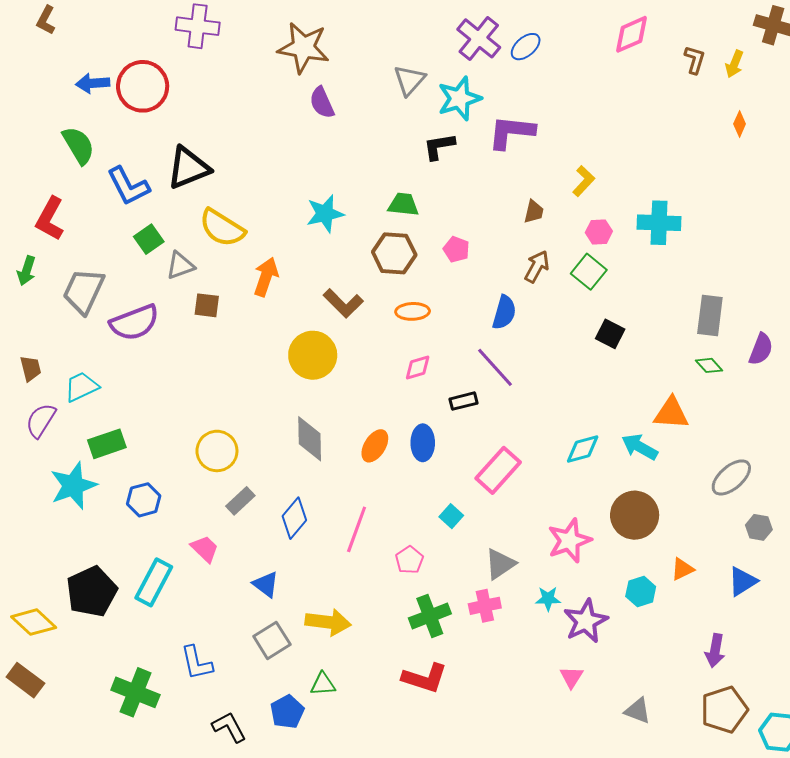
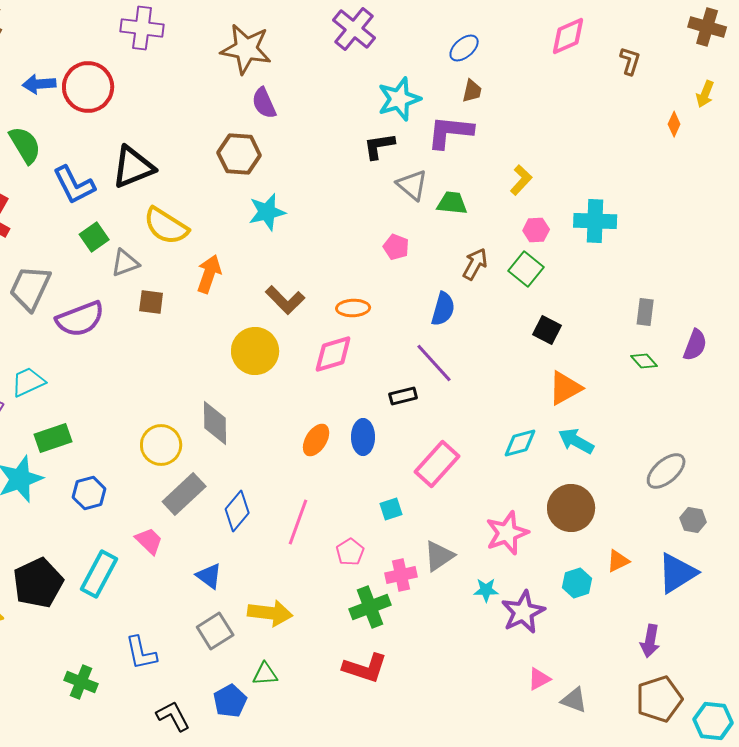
purple cross: (479, 38) -> (354, 29), moved
yellow arrow: (734, 64) -> (705, 94), moved
gray triangle: (409, 80) -> (412, 185), moved, turned -32
green trapezoid: (403, 204) -> (452, 203), moved
brown trapezoid: (534, 212) -> (472, 91), moved
brown hexagon: (394, 253) -> (239, 154), moved
gray rectangle: (710, 315) -> (645, 312), size x0.7
pink diamond: (418, 367) -> (333, 354), moved, size x1.5
orange triangle: (671, 413) -> (565, 388), moved, turned -33
gray diamond: (310, 439) -> (215, 423), moved
gray rectangle: (240, 501) -> (184, 494), size x1.5
cyan square: (451, 516) -> (391, 509), turned 30
blue triangle: (743, 581) -> (677, 573), size x1.4
pink cross: (485, 606) -> (401, 575), moved
pink triangle: (571, 677) -> (539, 679), moved, turned 30
green cross: (135, 692) -> (81, 682), size x0.7

